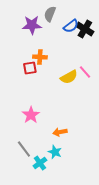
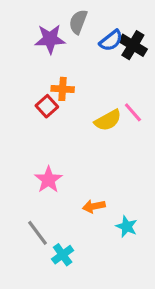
red square: (30, 68) -> (47, 106), turned -32
cyan star: (55, 152) -> (127, 227), moved

